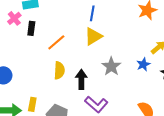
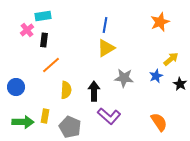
orange line: (56, 42) -> (51, 65), moved
gray star: (111, 66) -> (124, 78), turned -30
yellow semicircle: (59, 70) -> (66, 90), moved

